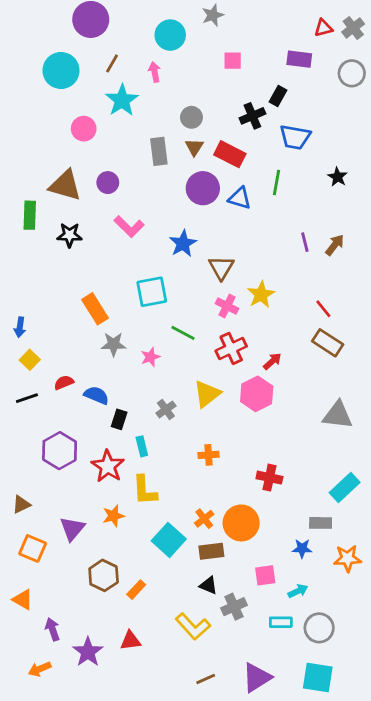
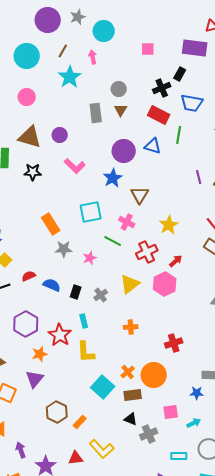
gray star: (213, 15) -> (78, 17), moved
purple rectangle: (299, 59) -> (195, 48), size x1.4
pink circle: (84, 129) -> (27, 97), moved
red rectangle: (230, 154) -> (159, 115), moved
purple circle: (203, 188) -> (124, 151), moved
yellow star: (261, 295) -> (169, 225), moved
pink cross: (227, 306) -> (127, 222), moved
black rectangle: (119, 419) -> (76, 292), moved
red cross: (269, 478) -> (174, 343), turned -30
orange star: (113, 516) -> (40, 354), moved
cyan rectangle: (281, 622) -> (179, 456), moved
yellow L-shape: (193, 626) -> (102, 449), moved

